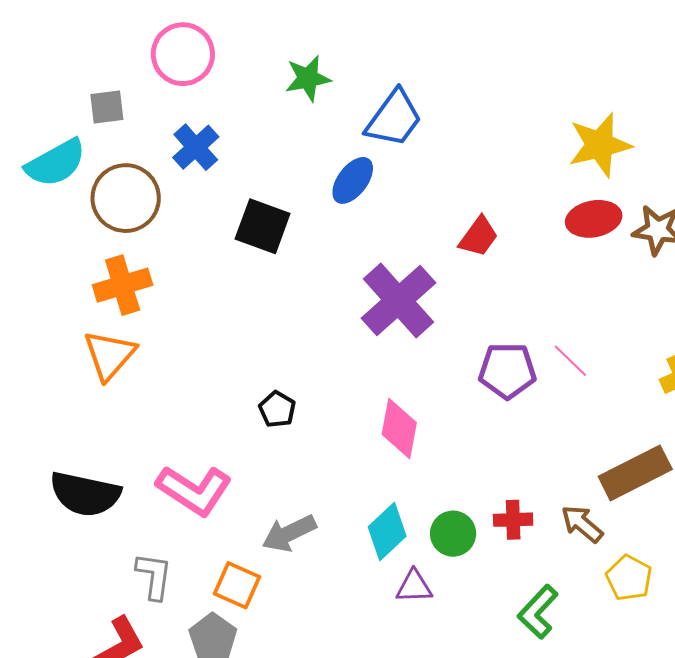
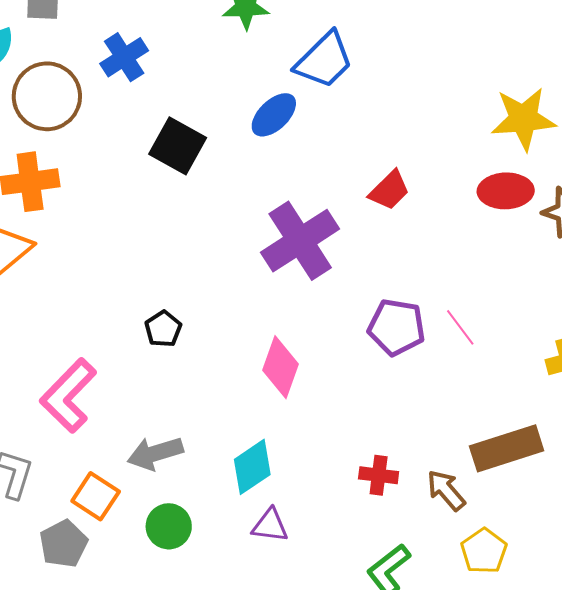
pink L-shape: (194, 490) -> (68, 396), turned 92
green circle: (453, 534) -> (169, 526), moved

